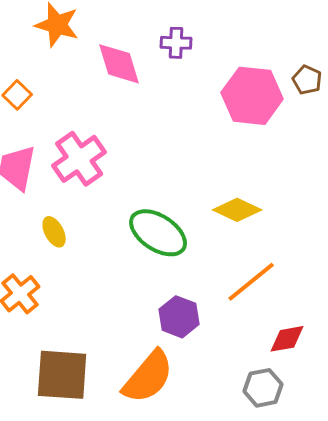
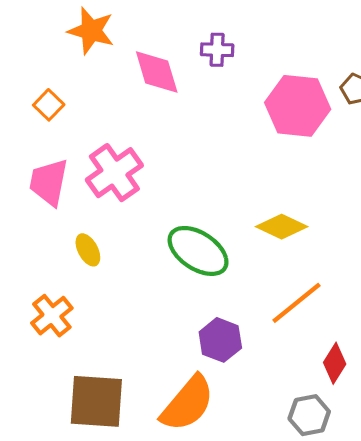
red diamond: (287, 339) -> (335, 363), turned -48

